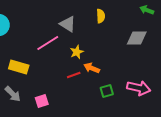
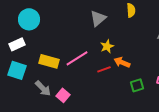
gray triangle: (68, 24) -> (98, 18), turned 48
pink line: (48, 43) -> (77, 58), moved
pink square: (42, 101) -> (63, 95), moved, turned -32

